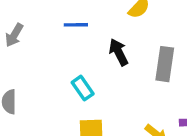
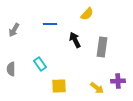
cyan rectangle: (83, 88) -> (40, 64), moved

